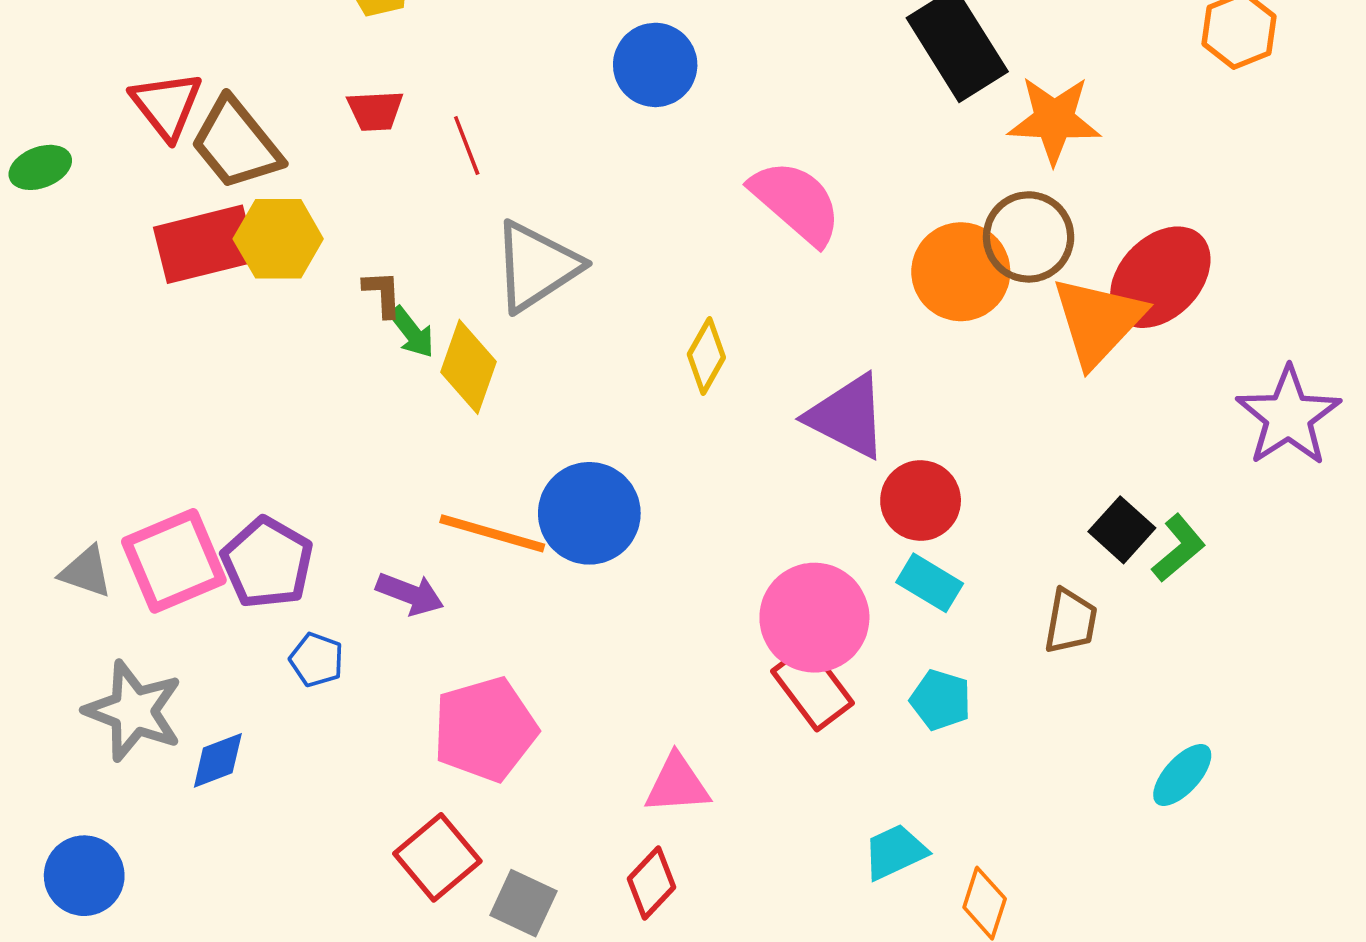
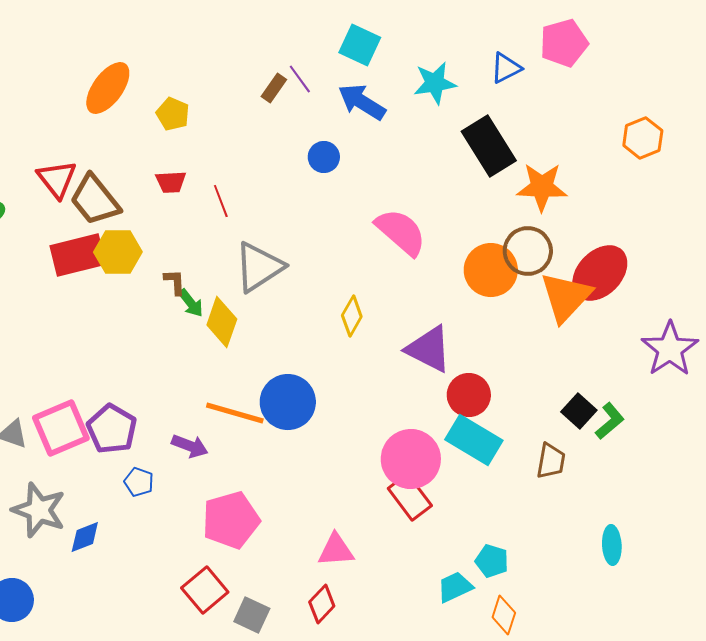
blue circle: (655, 65) -> (324, 157), size x0.7
cyan rectangle: (930, 583) -> (474, 440), size x1.6
cyan pentagon: (941, 700) -> (492, 561), moved
cyan ellipse: (1182, 775) -> (612, 545), turned -45

